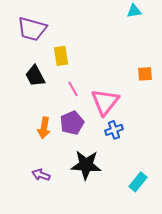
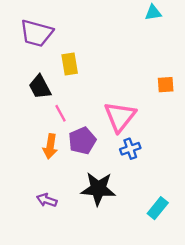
pink line: (73, 89) -> (60, 113), moved

